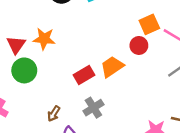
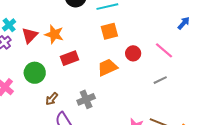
orange square: (149, 24) -> (109, 31), moved
green circle: (24, 70) -> (35, 73), moved
red rectangle: (84, 75) -> (70, 58), moved

